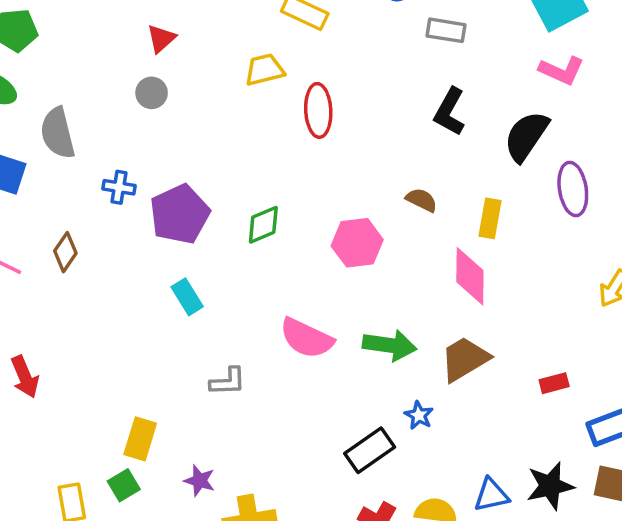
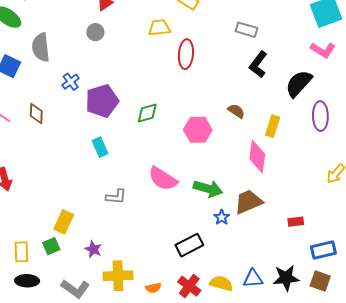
gray rectangle: (446, 30) -> (246, 30), moved
blue cross: (119, 187) -> (71, 82), turned 36
brown diamond: (65, 252) -> (36, 113), turned -40
blue star: (419, 415) -> (222, 217), moved

